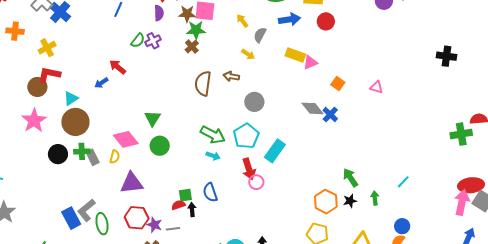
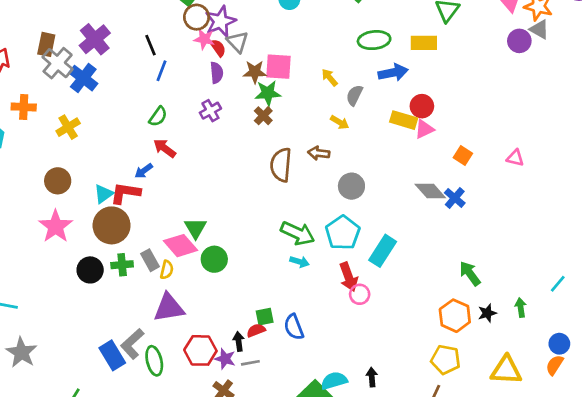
red circle: (326, 21) -> (422, 106), moved
green semicircle: (138, 40) -> (158, 116), moved
red L-shape: (49, 75) -> (125, 193), moved
green triangle: (153, 118) -> (195, 228), moved
green circle: (160, 146) -> (214, 259), moved
gray rectangle: (93, 157) -> (150, 260), moved
green arrow: (350, 178) -> (470, 273), moved
purple triangle: (132, 183) -> (169, 308), moved
blue semicircle: (210, 192) -> (294, 327), moved
black arrow: (192, 210) -> (239, 341), moved

